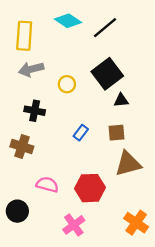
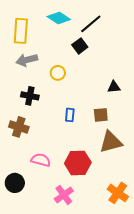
black square: (107, 74) -> (80, 46), moved, size x0.6
black triangle: (121, 100) -> (114, 87), moved
blue rectangle: (81, 133) -> (70, 115), turned -32

